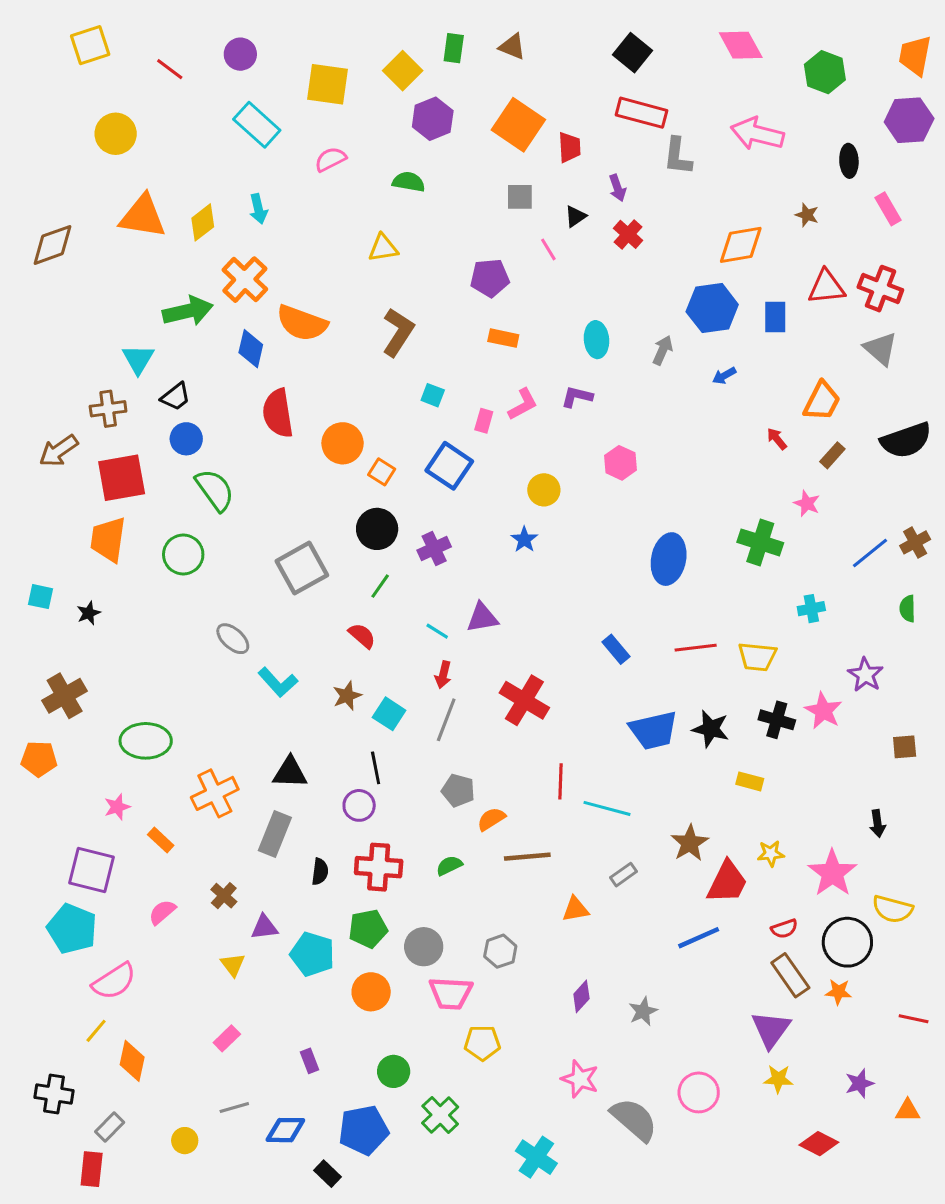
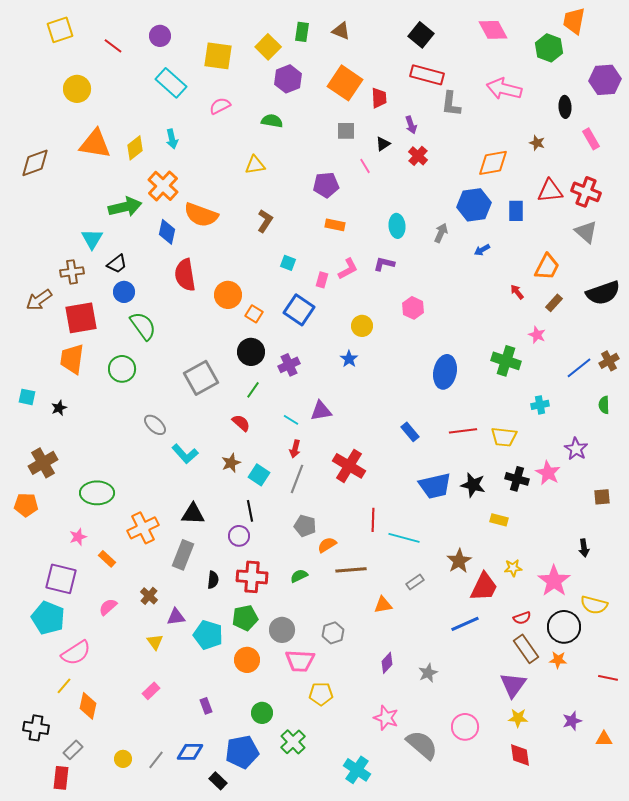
orange trapezoid: (915, 56) -> (574, 21), moved
brown L-shape: (398, 332) -> (265, 221), size x0.7
gray line: (234, 1107) -> (156, 760), moved, turned -36
red diamond: (819, 1144) -> (520, 755), moved, turned 55

